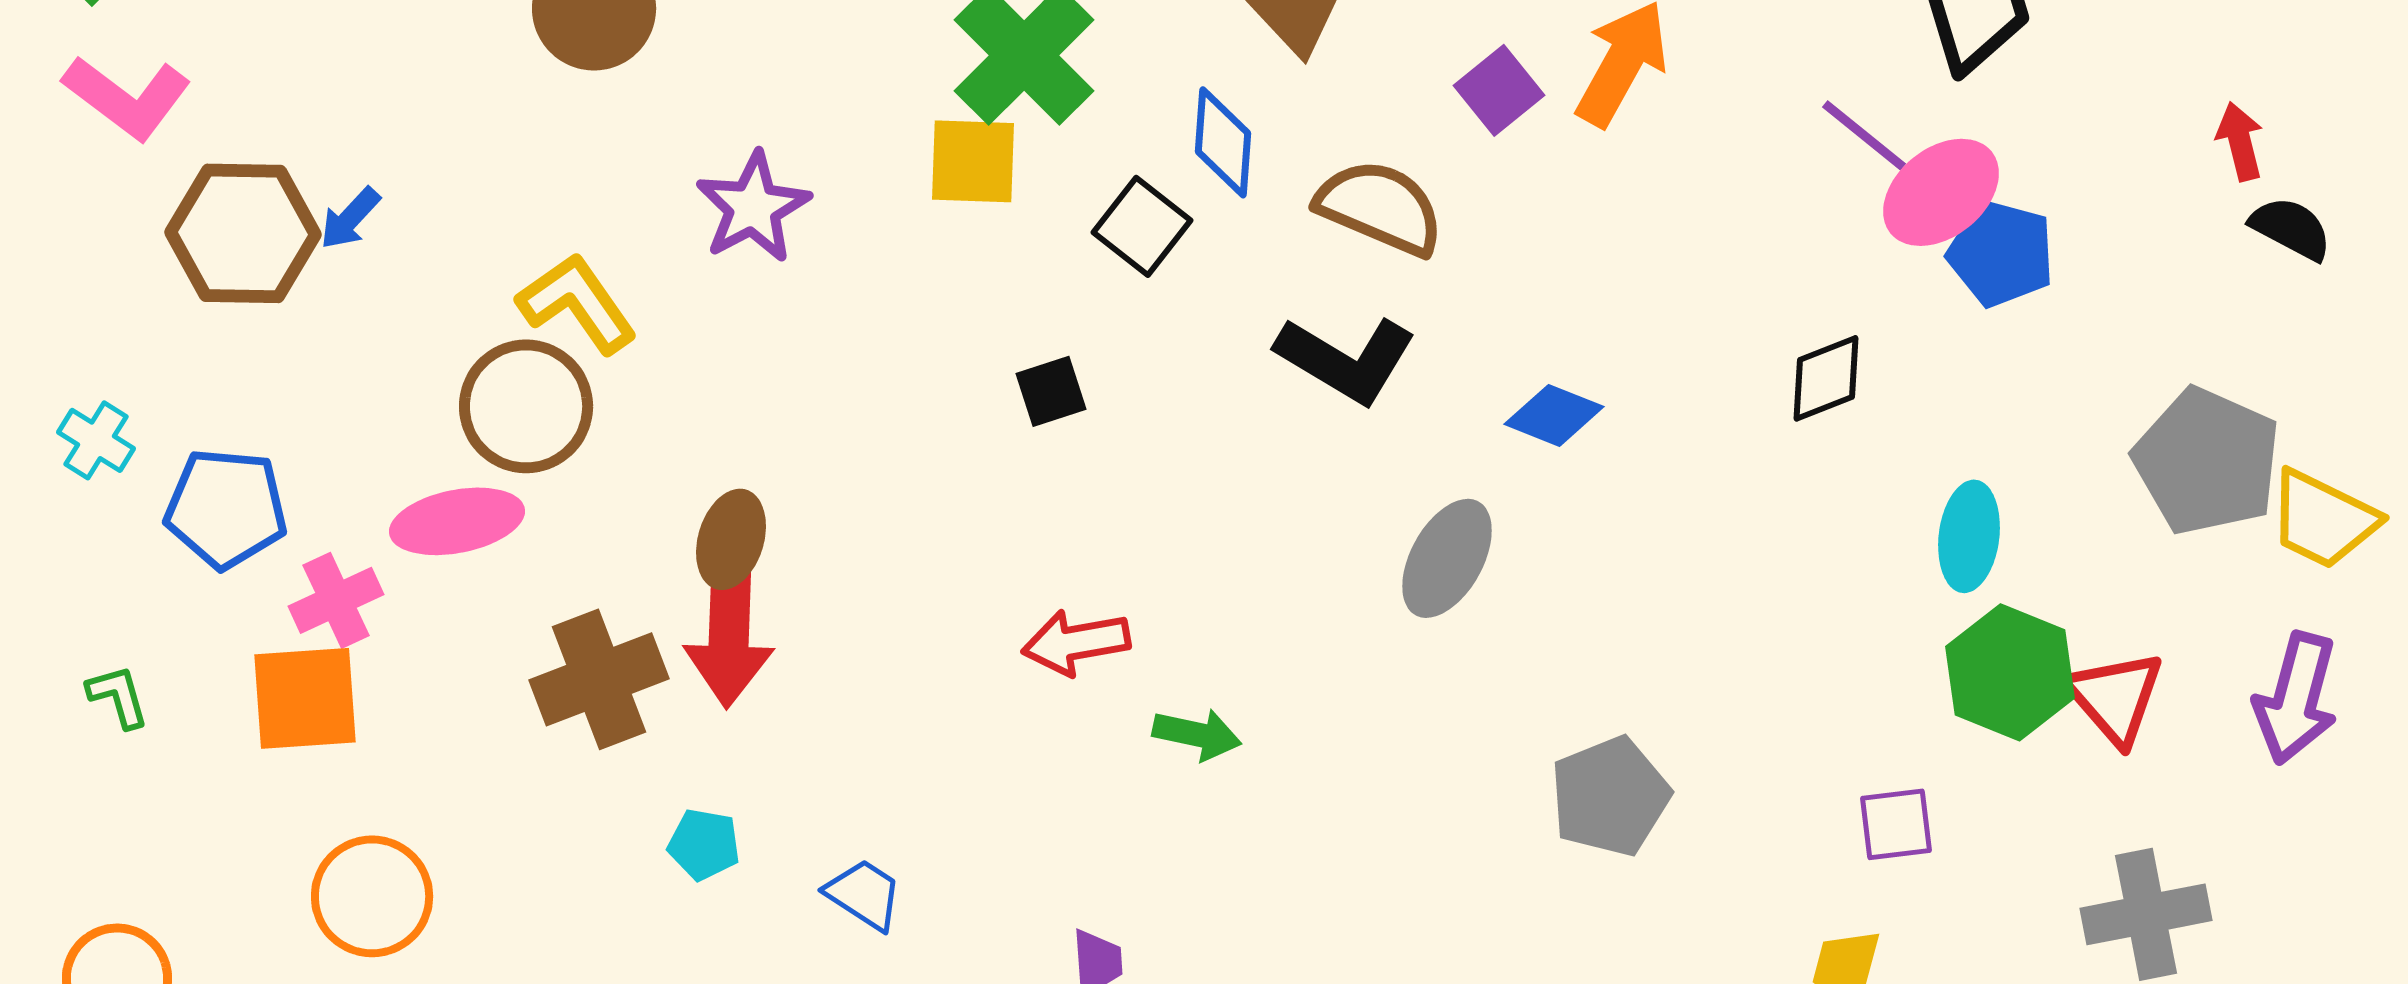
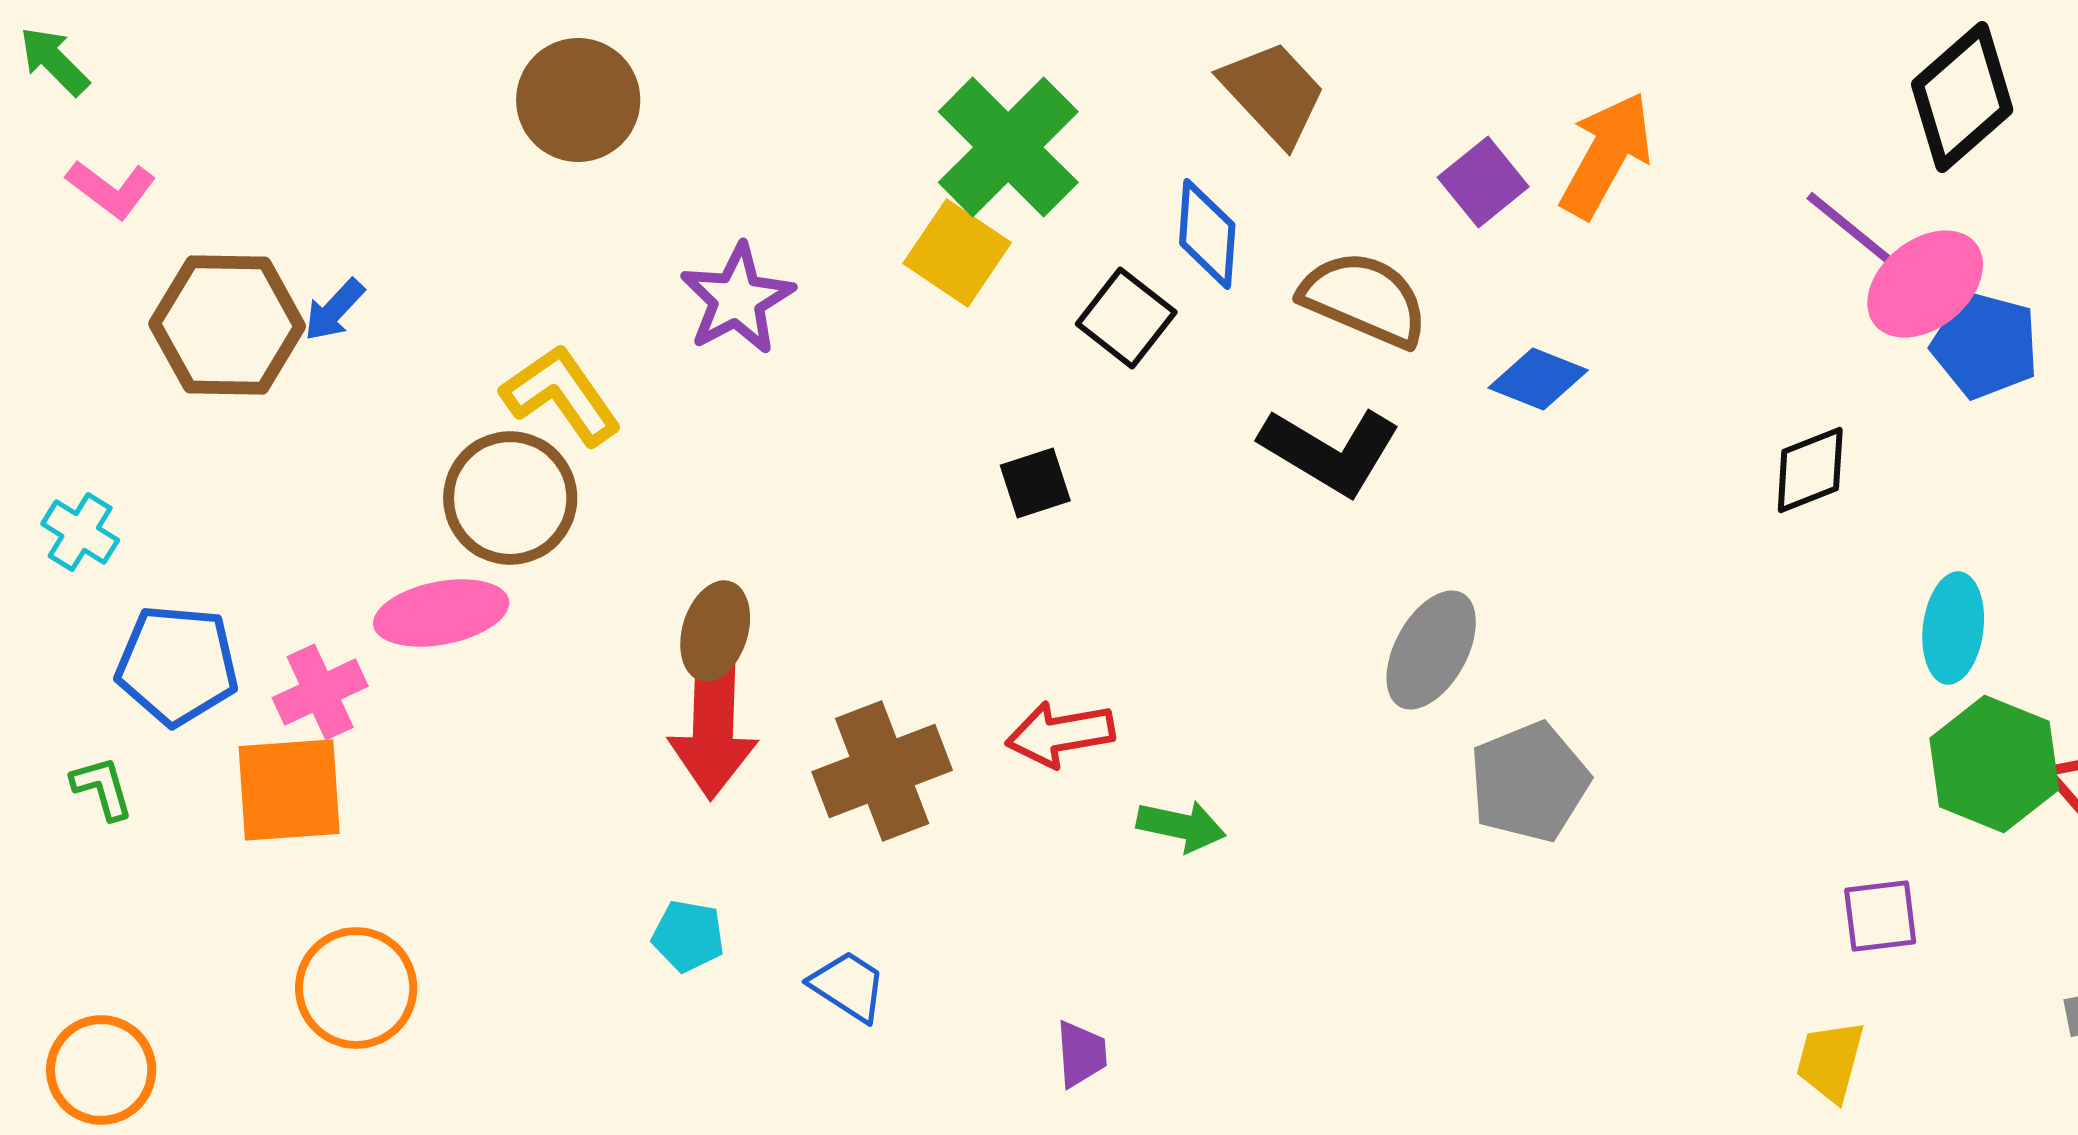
pink L-shape: (127, 97) -> (111, 189), size x0.7
yellow square: (973, 161) -> (957, 253), turned 32
blue diamond: (1554, 415) -> (1538, 379), moved
blue pentagon: (226, 508) -> (177, 665), moved
brown cross: (599, 679) -> (882, 771), moved
gray pentagon: (1610, 796) -> (1529, 782), moved

